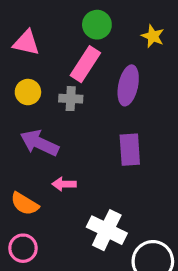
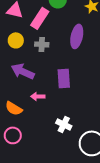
pink rectangle: (85, 64) -> (40, 18), moved
purple rectangle: (130, 150) -> (64, 78), moved
white cross: (107, 230) -> (64, 124), size x0.7

